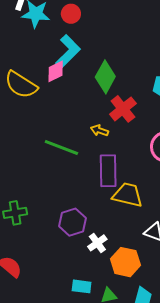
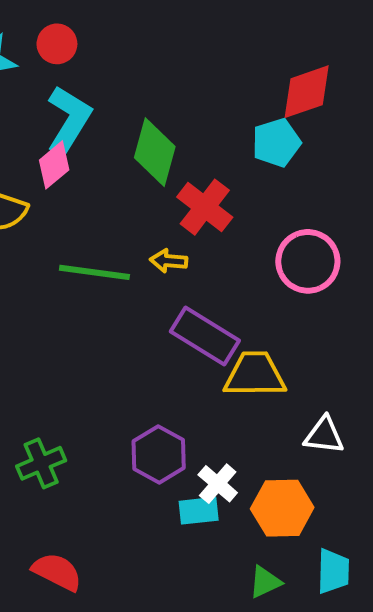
green line: (61, 148) -> (94, 272), moved
purple rectangle: (108, 171) -> (205, 336), turned -44
cyan rectangle: (82, 286) -> (199, 511), moved

